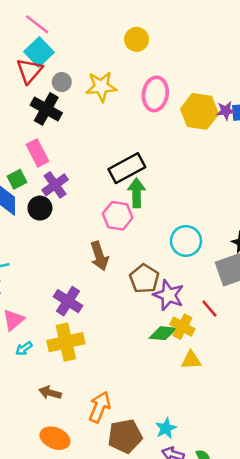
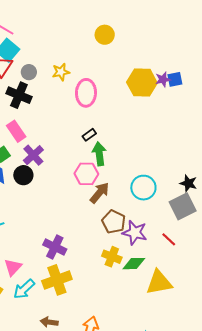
yellow circle: (137, 39) -> (105, 35), moved
yellow star: (101, 87) -> (61, 72), size x0.7
pink ellipse: (155, 94) -> (86, 93), moved
black rectangle: (127, 168) -> (89, 135), size x0.5
brown arrow: (99, 256) -> (99, 193), moved, turned -115
yellow cross: (182, 327) -> (112, 257), moved
cyan arrow: (24, 349) -> (24, 289), size x1.6
yellow triangle: (191, 360) -> (159, 282), size x1.6

